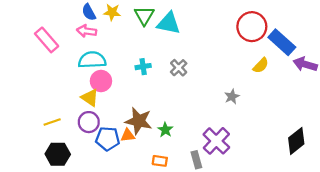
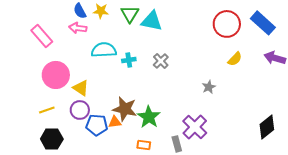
blue rectangle: (282, 42) -> (263, 23), moved
cyan semicircle: (92, 60) -> (104, 50), moved
pink circle: (101, 81) -> (56, 75), moved, size x1.4
green star: (165, 130) -> (149, 117), size x1.6

